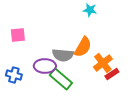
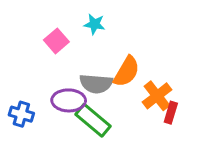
cyan star: (90, 10) -> (95, 24), moved
pink square: (18, 35) -> (56, 41), moved, turned -35
red rectangle: (112, 74) -> (171, 113), turned -40

